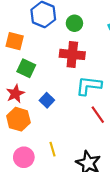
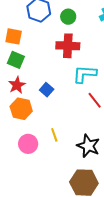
green square: (26, 68) -> (16, 60), moved

